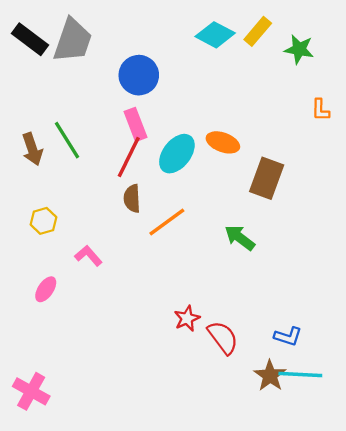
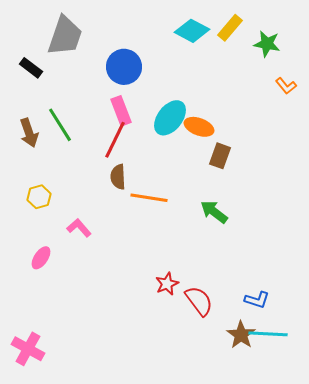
black rectangle: (30, 39) -> (31, 68), moved, size x0.7
orange L-shape: (320, 110) -> (286, 86), moved, turned -40
cyan ellipse: (177, 154) -> (170, 118), moved
brown rectangle: (267, 178) -> (220, 156), moved, size x0.7
orange line: (167, 222) -> (149, 198), turned 45

